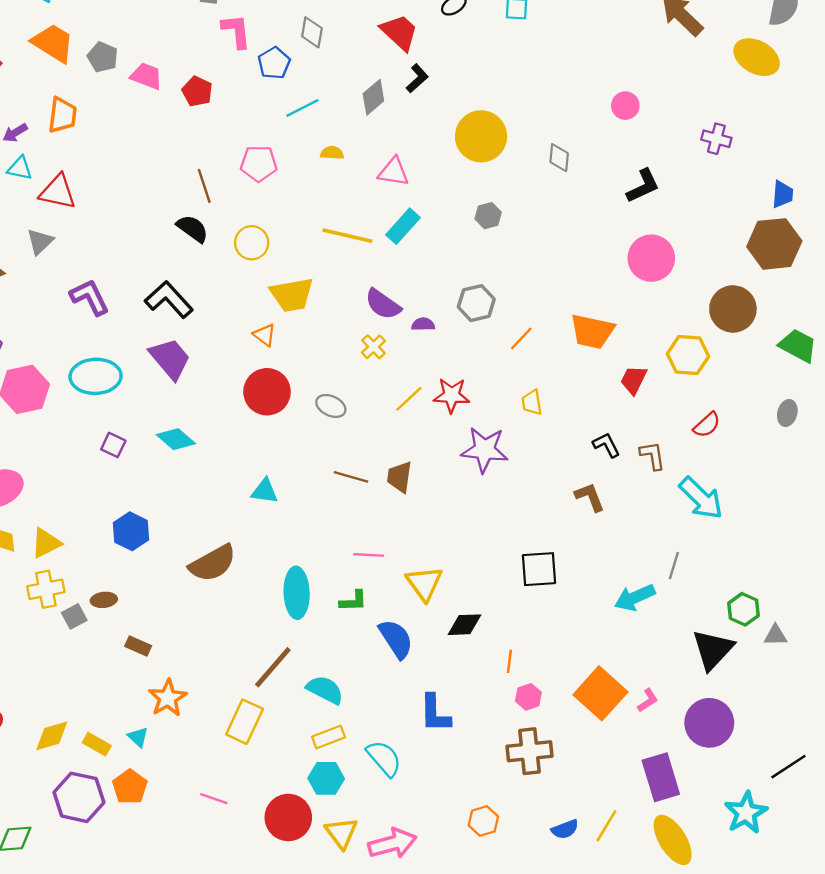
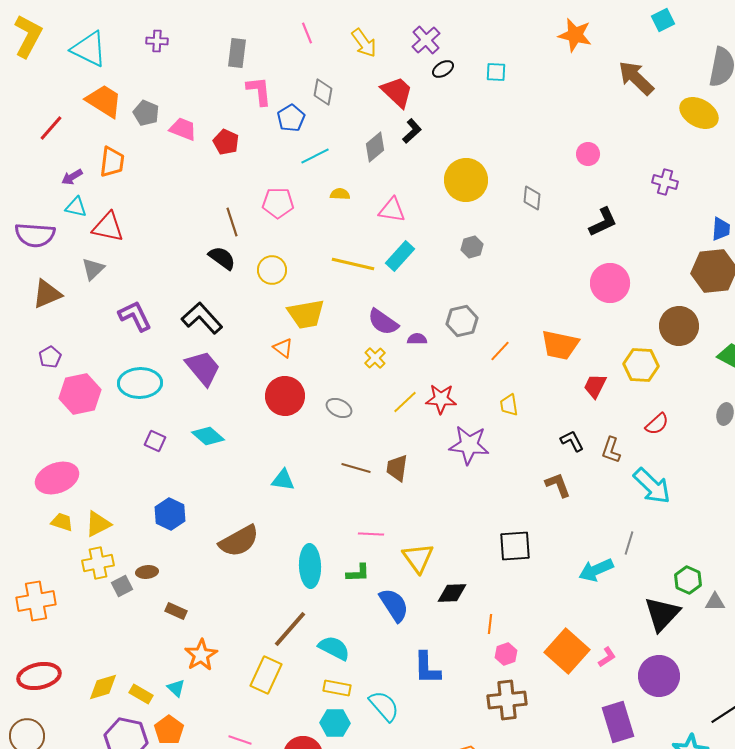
brown L-shape: (653, 456) -> (611, 450), turned -152
yellow rectangle: (328, 737) -> (337, 688), turned 32

